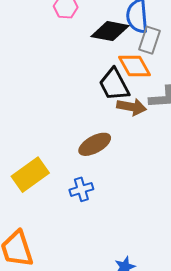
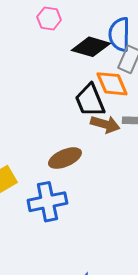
blue cross: (81, 189) -> (47, 202), size x1.6

